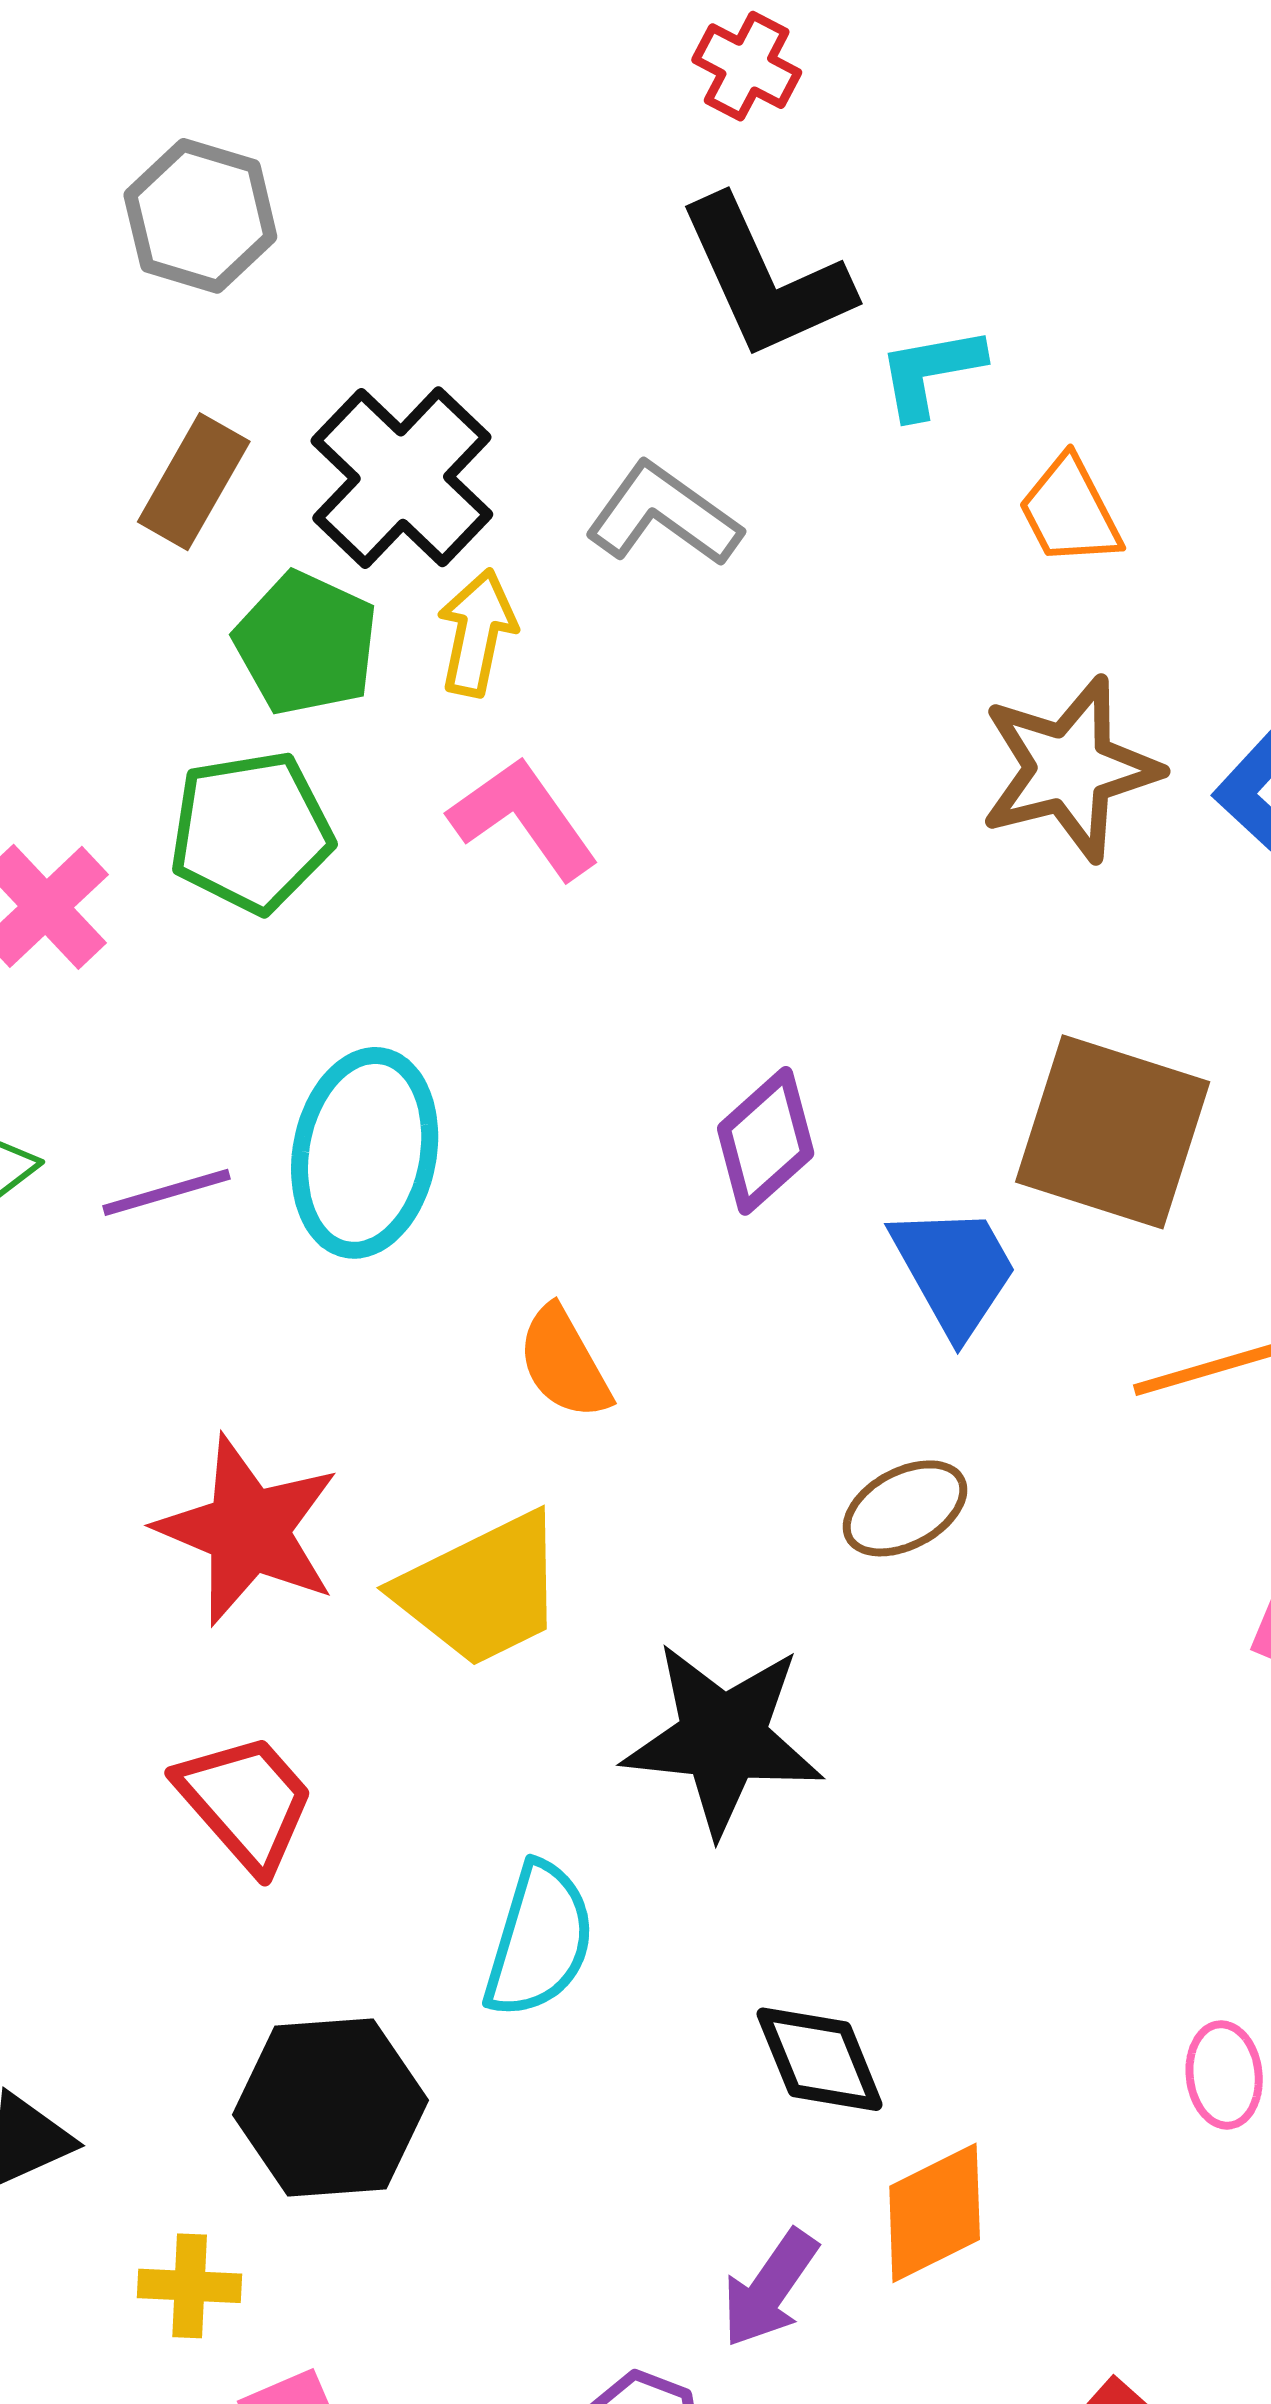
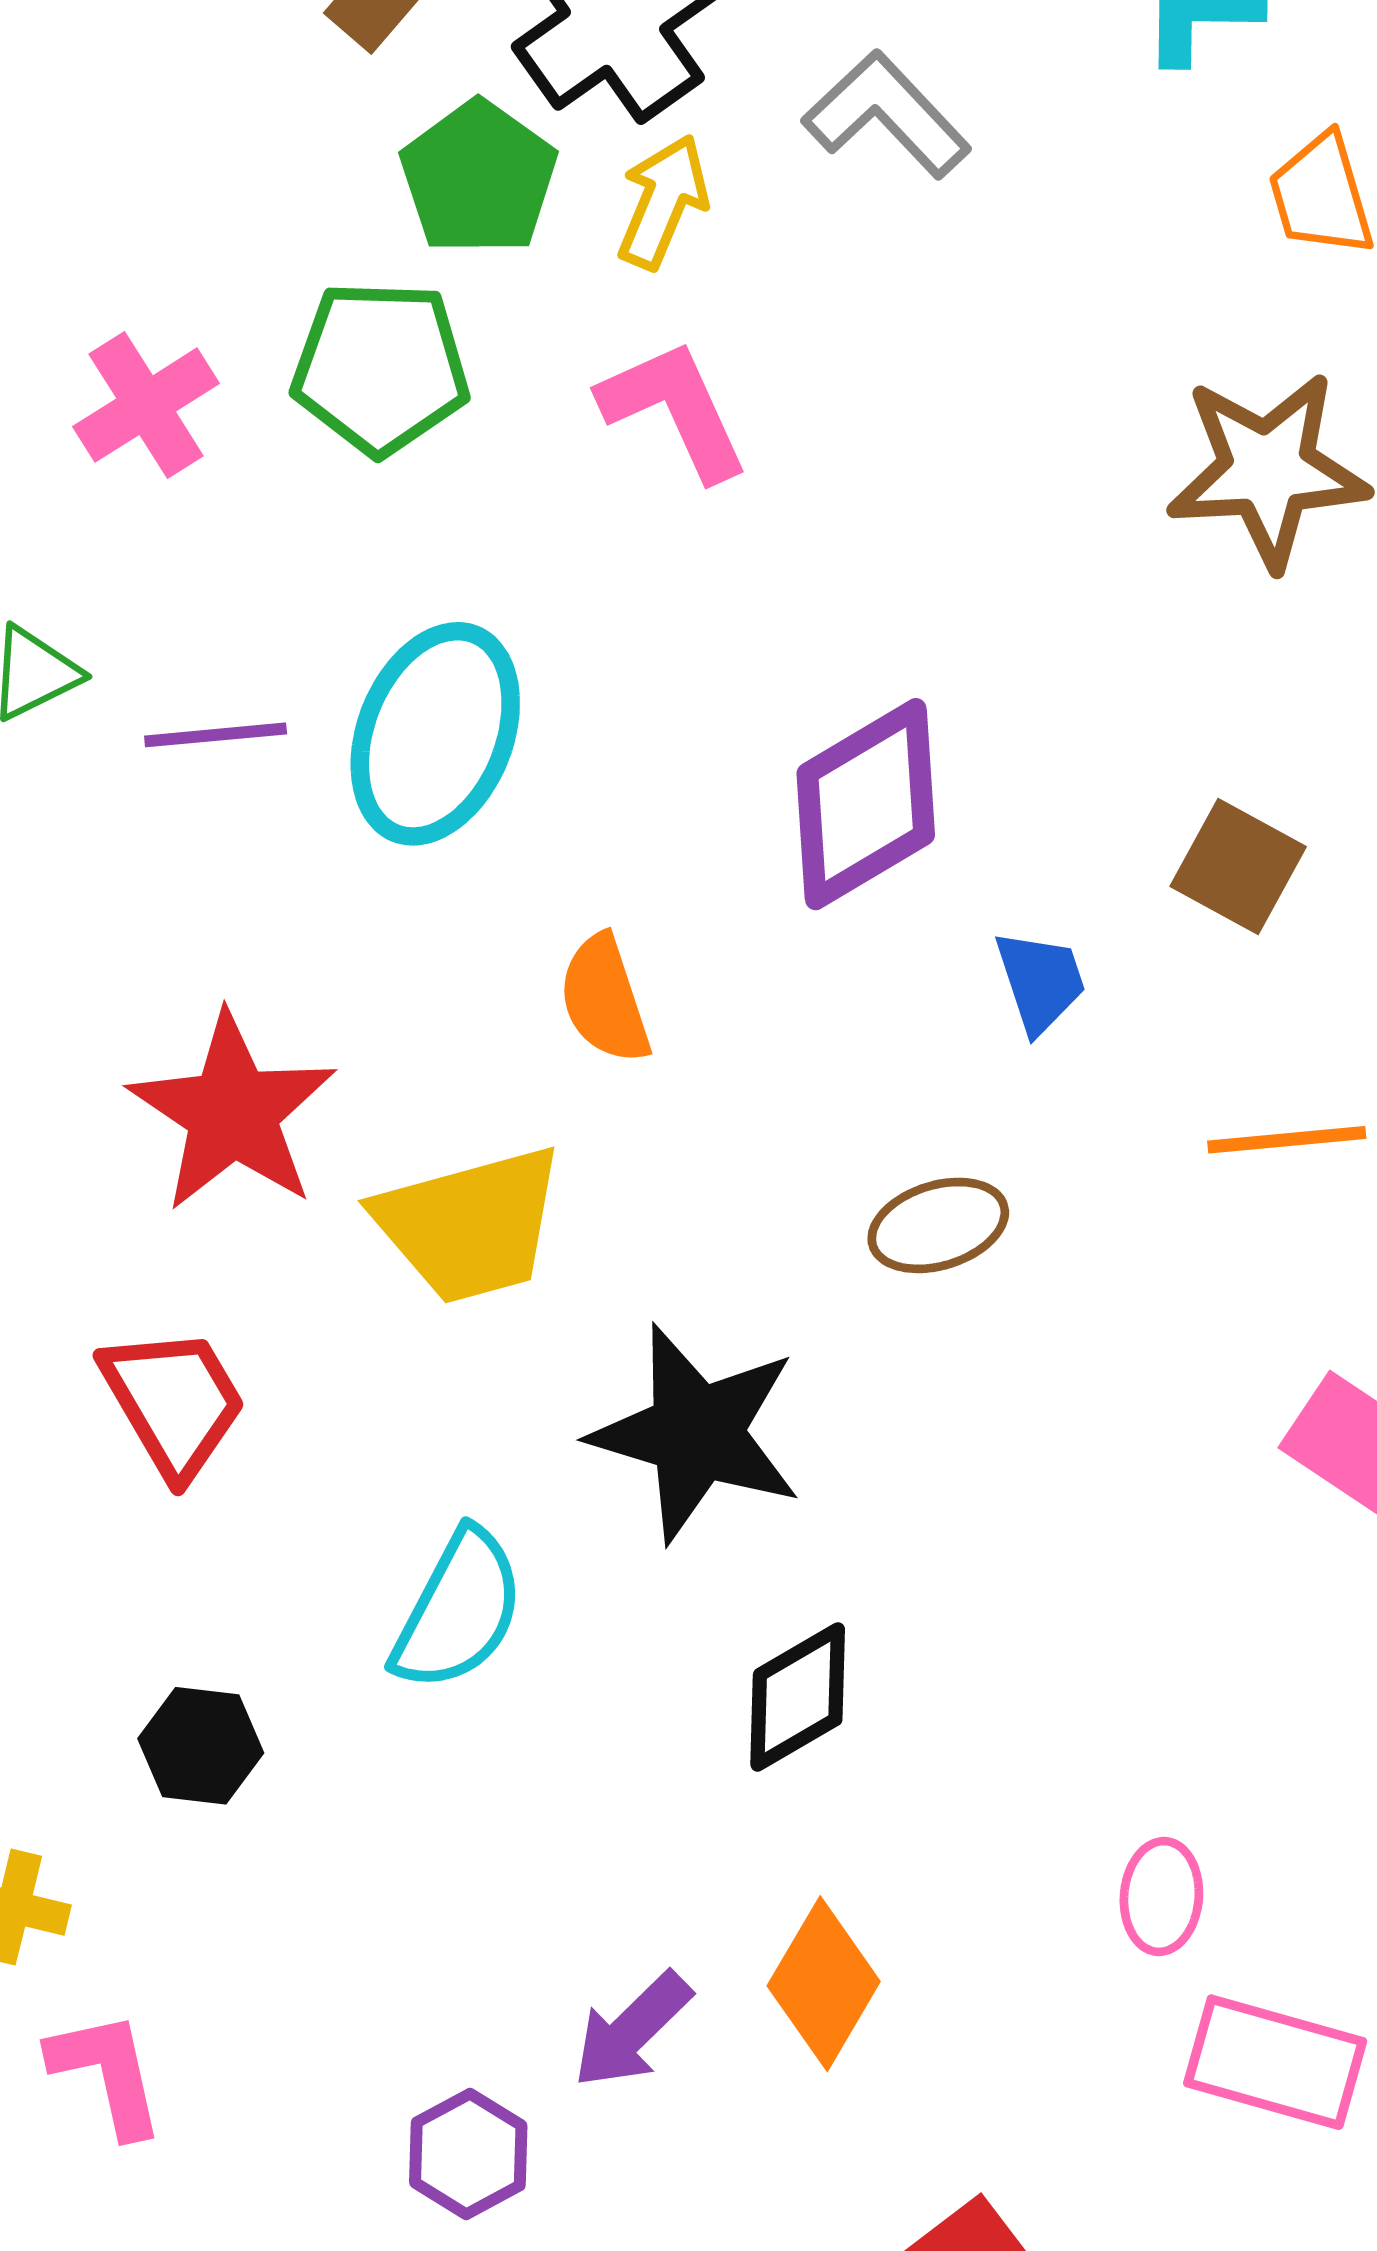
brown square: (1113, 1132) -> (1238, 867), size x0.6
purple diamond: (766, 1141) -> (866, 804), size x1.4
blue trapezoid: (954, 1270) -> (1040, 981), size x0.7
black diamond: (820, 2059) -> (798, 1697), moved, turned 71
black hexagon: (331, 2107) -> (201, 1746), size x0.6
orange diamond: (935, 2213) -> (824, 1984), turned -44

